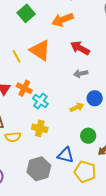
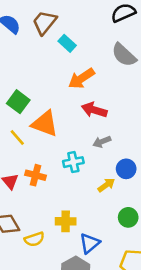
green square: (26, 13) -> (18, 102), moved
orange arrow: (63, 20) -> (81, 79), moved
cyan cross: (40, 101) -> (73, 162), moved, turned -35
blue triangle: (66, 155) -> (90, 243), moved, turned -42

